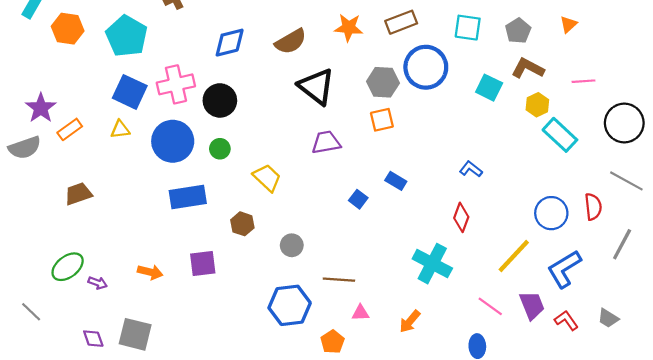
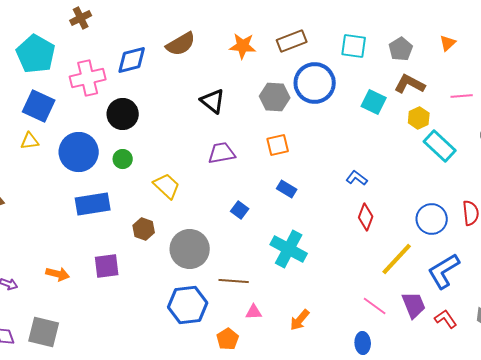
brown semicircle: (291, 41) -> (181, 44), moved
pink cross: (176, 84) -> (88, 78), moved
black triangle: (316, 87) -> (213, 101), size x0.7
orange square: (382, 120) -> (278, 145), moved
blue square: (358, 199) -> (240, 210), moved
red diamond: (461, 217) -> (366, 217), moved
gray circle: (292, 245) -> (190, 249), size x1.8
cyan cross: (432, 264) -> (289, 249), moved

